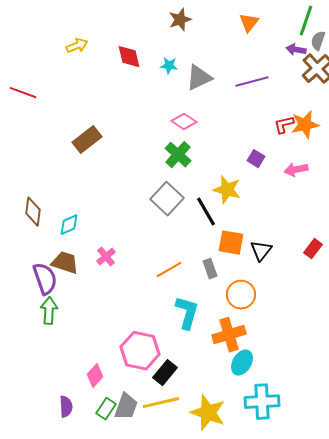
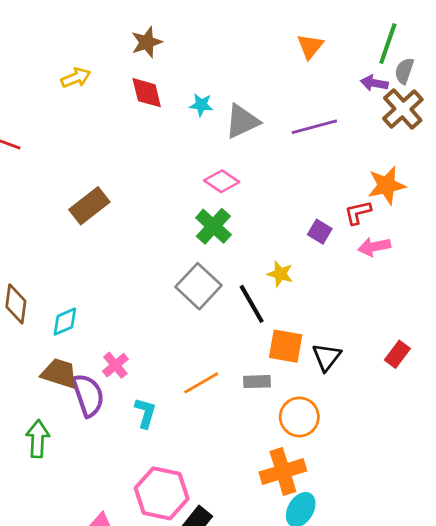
brown star: (180, 20) -> (147, 42), moved
red L-shape: (284, 125) -> (358, 213), moved
yellow star: (227, 190) -> (280, 274), size x0.7
gray rectangle: (210, 269) -> (257, 382), turned -72
purple semicircle: (45, 279) -> (88, 395), moved
cyan L-shape: (187, 313) -> (145, 413), moved, size x0.7

